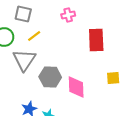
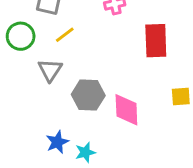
gray triangle: (24, 60) -> (50, 70), size x0.7

